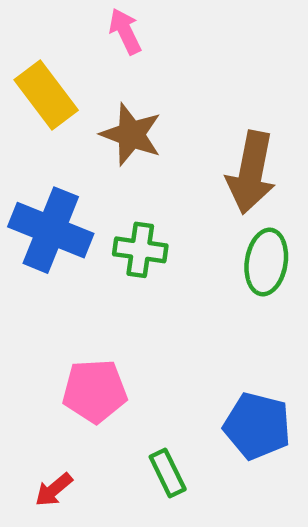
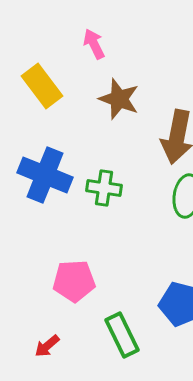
brown star: (131, 134) -> (119, 99), moved
green rectangle: (168, 473) -> (122, 335), size x1.4

